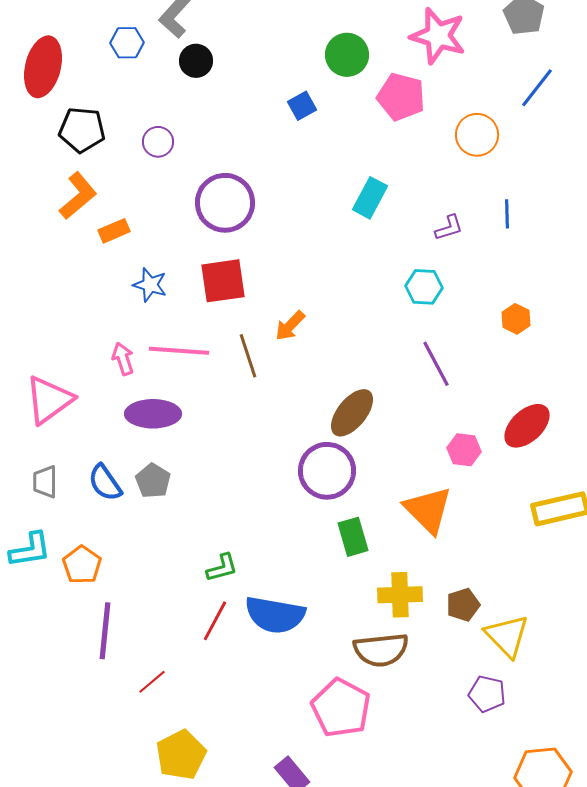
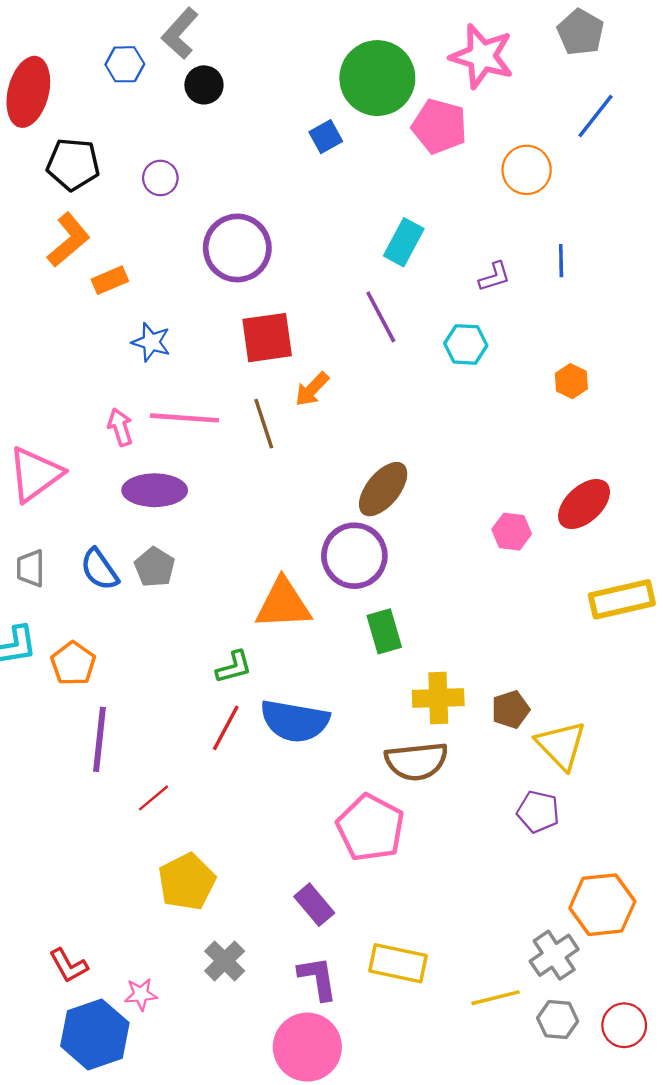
green circle: (347, 55) -> (377, 78), size x1.5
red square: (223, 281) -> (267, 338), moved
purple line: (436, 364) -> (381, 317), moved
orange triangle: (428, 510) -> (283, 604), moved, turned -48

